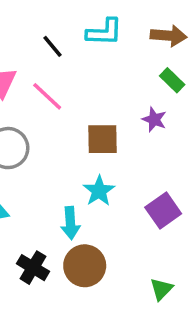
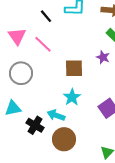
cyan arrow: (70, 223) -> (56, 115), turned 114
black cross: (33, 268) -> (35, 125), moved

